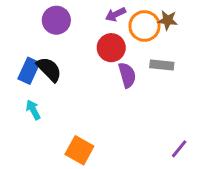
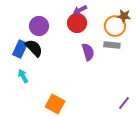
purple circle: (56, 20) -> (39, 26), moved
brown star: (168, 20) -> (124, 16), moved
orange circle: (144, 26) -> (115, 26), moved
red circle: (111, 48) -> (77, 23), moved

